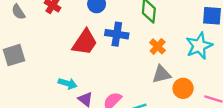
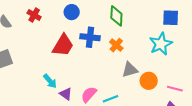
orange cross: (158, 46) -> (116, 45), moved
cyan arrow: (68, 83) -> (50, 81), turned 35

